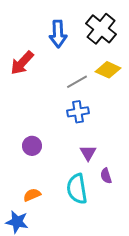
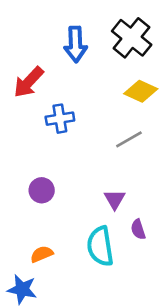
gray line: (77, 82) -> (129, 139), moved
blue cross: (78, 112) -> (60, 119), moved

